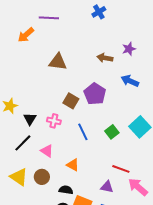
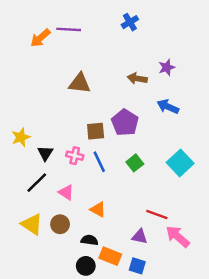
orange arrow: (26, 35) -> (40, 38), moved
brown square: (71, 101) -> (96, 131), turned -35
blue line: (83, 132) -> (99, 162), moved
green square: (112, 132) -> (135, 163), moved

